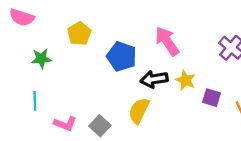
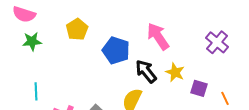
green star: (41, 59) -> (32, 41), moved
black arrow: (154, 79) -> (146, 71), turned 60

